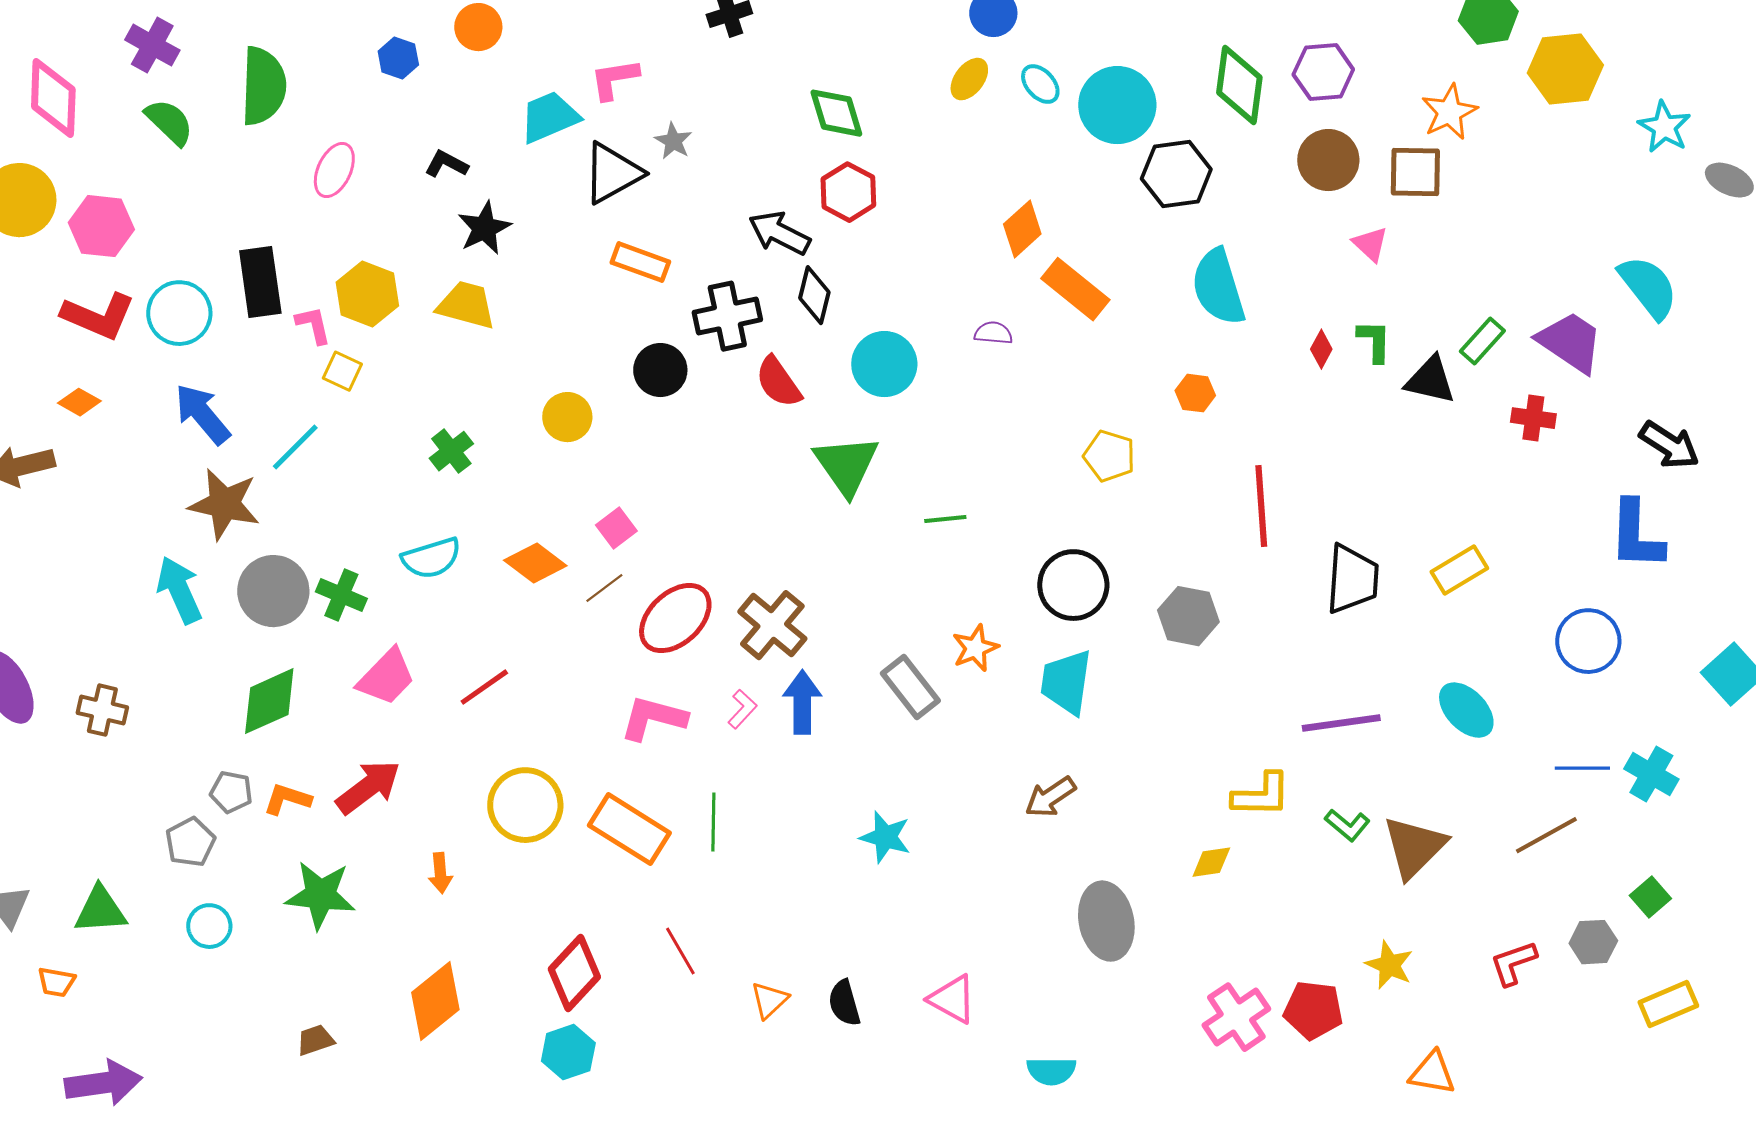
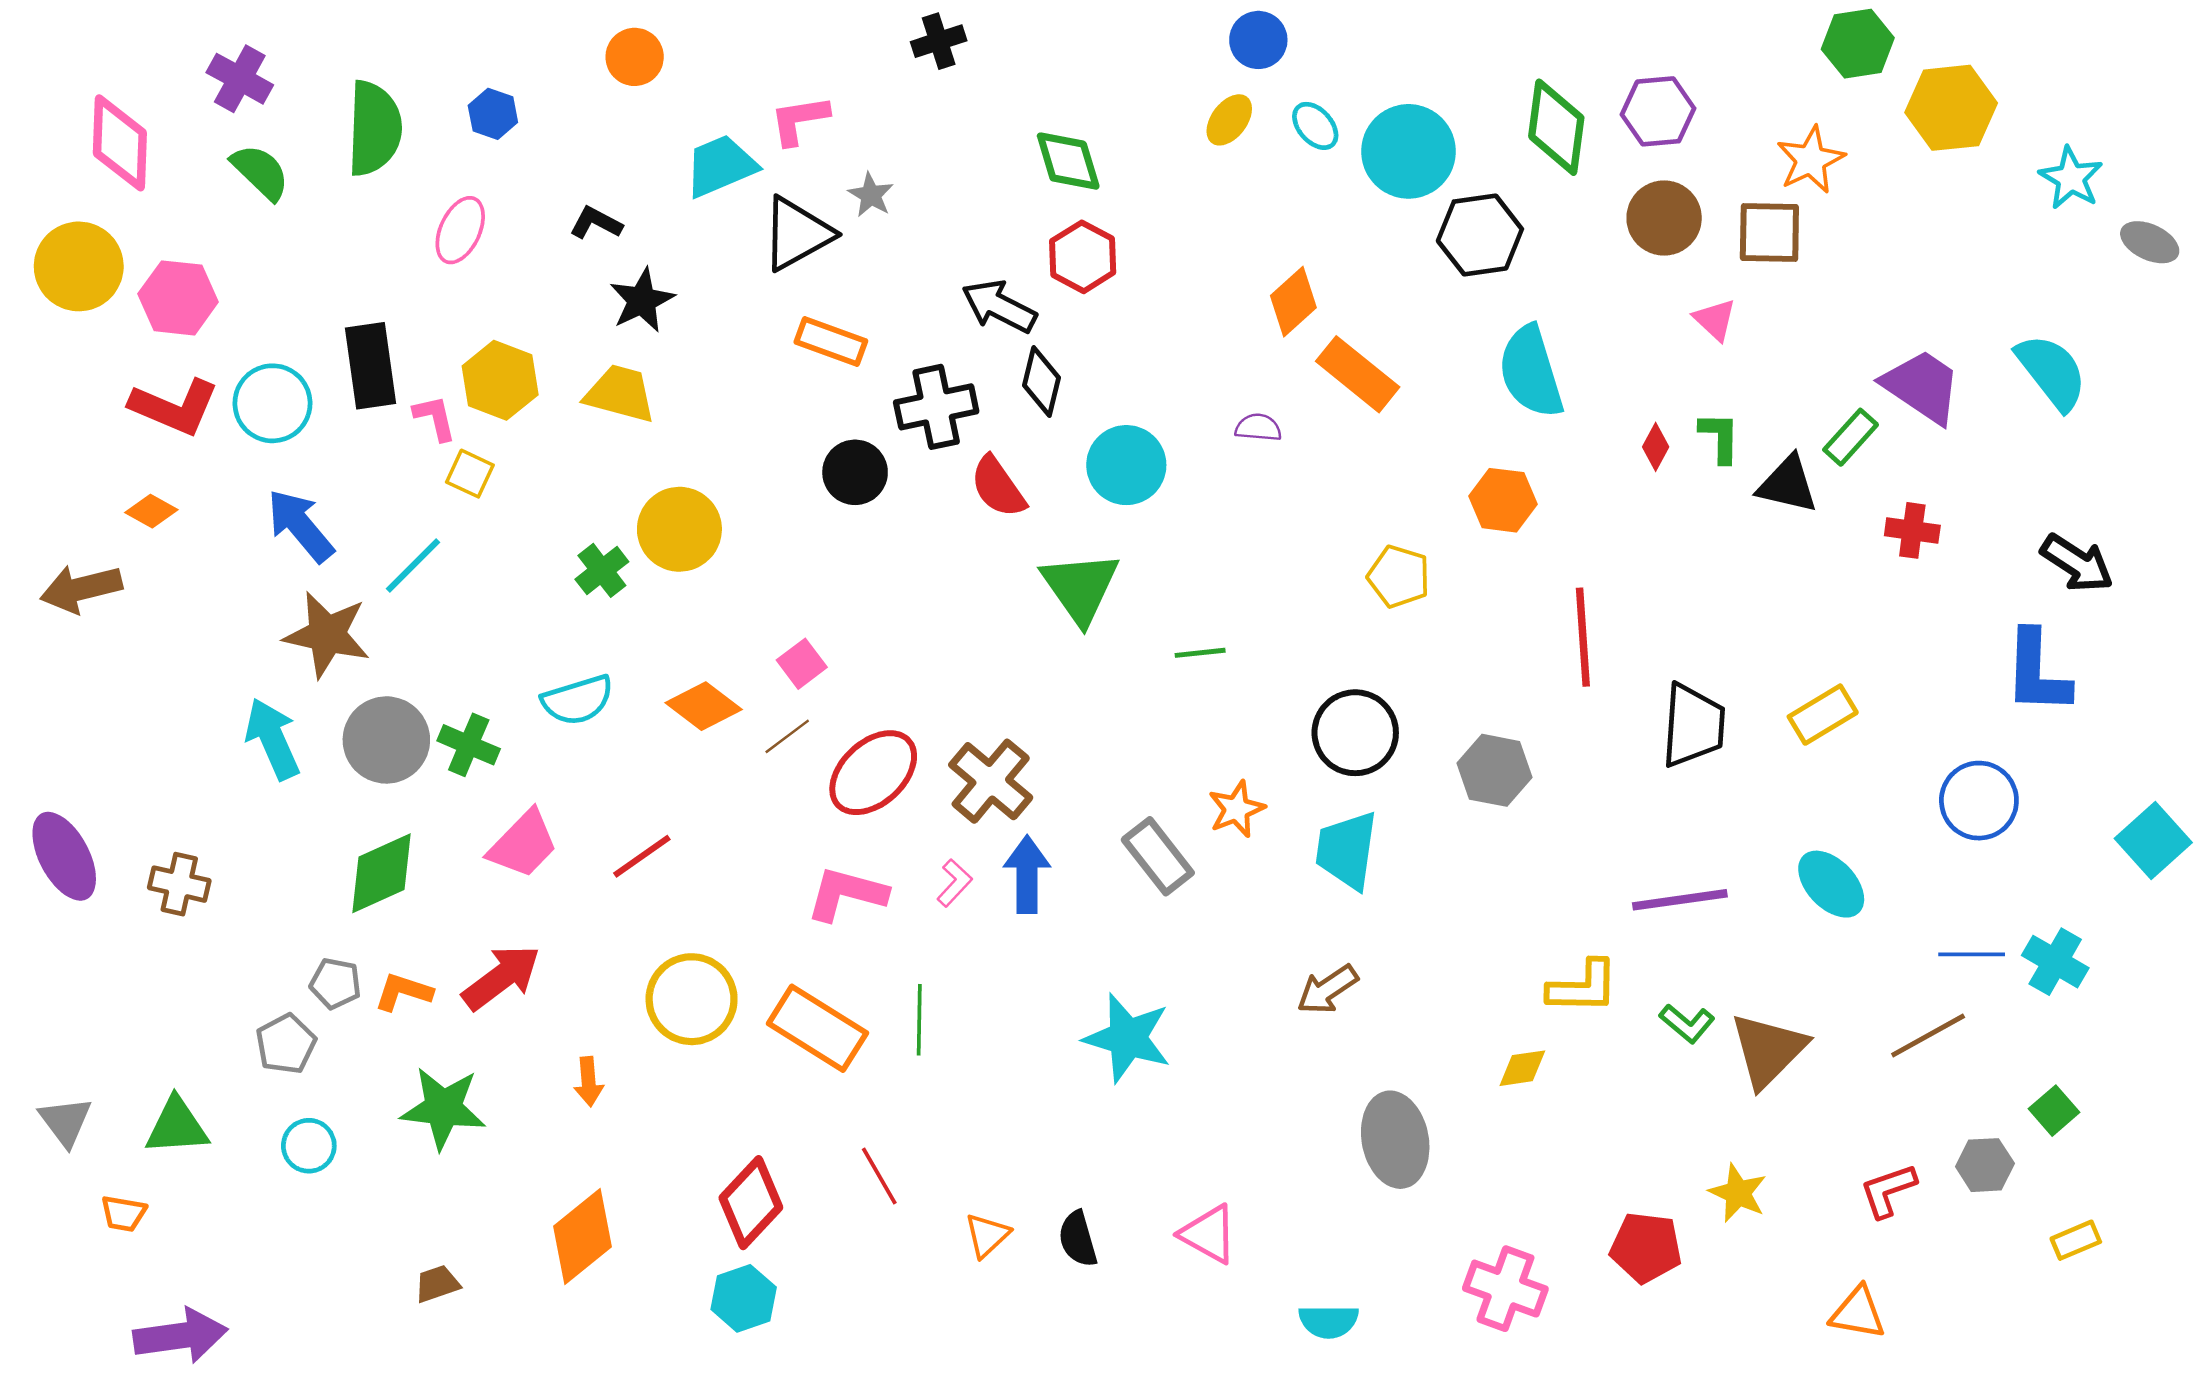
blue hexagon: (398, 58) -> (493, 114), moved
purple trapezoid: (1570, 342) -> (1922, 386), moved
orange hexagon: (1195, 393) -> (1503, 500), size x1.4
yellow circle: (567, 417) -> (679, 529), moved, size x1.4
cyan star: (885, 837) -> (1128, 1038), size x1.4
yellow rectangle: (1668, 1004) -> (2076, 1240), size x0.7
pink cross: (1236, 1017) -> (1505, 1289), moved, turned -36
orange triangle: (1432, 1073) -> (1858, 1313), moved

